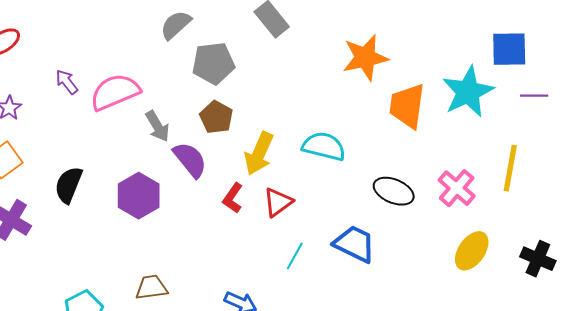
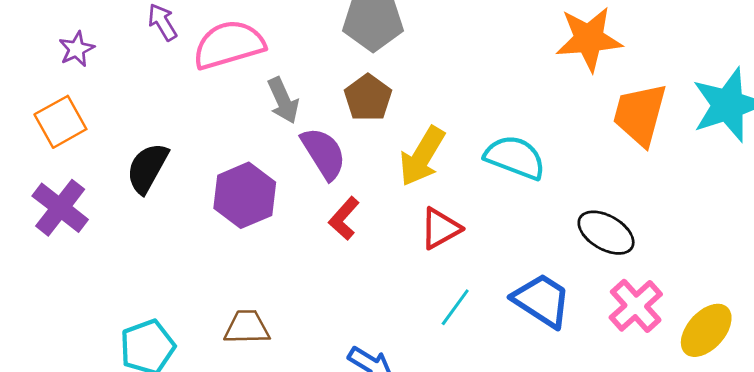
pink cross: (457, 188) -> (636, 306), moved
red L-shape: (233, 198) -> (344, 218), moved

